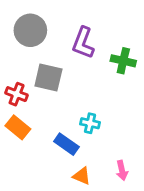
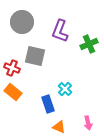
green cross: (123, 61) -> (89, 44), turned -36
cyan cross: (90, 123) -> (65, 89), turned 32
blue rectangle: (66, 144) -> (48, 104), turned 36

